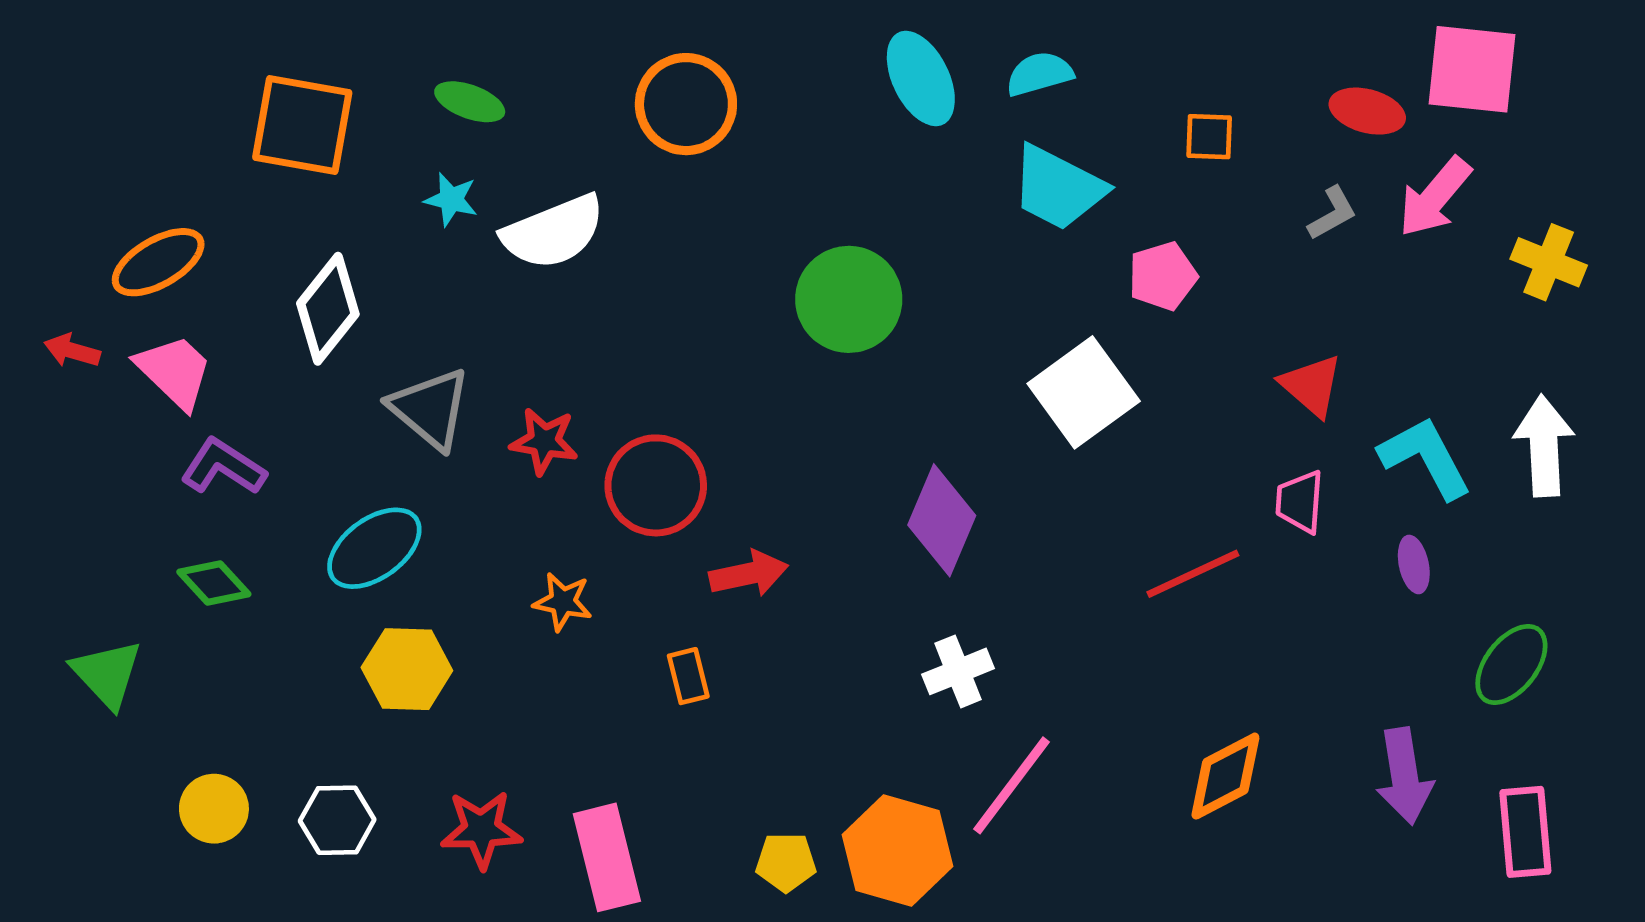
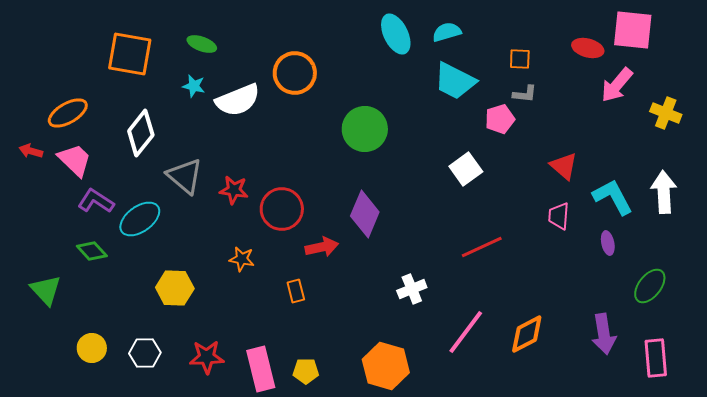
orange circle: (686, 104) -> (295, 73), moved
gray L-shape: (1332, 213) -> (525, 94), moved, turned 35
white square: (1084, 392) -> (466, 169), size x0.7
purple diamond: (942, 520) -> (365, 214), moved
cyan ellipse: (374, 548) -> (140, 219), moved
red line: (1193, 574) -> (482, 247), moved
pink line: (1012, 785) -> (466, 332), moved
yellow pentagon: (786, 862) -> (306, 371), moved

